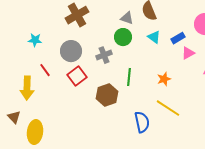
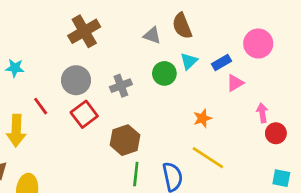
green circle: (123, 37) -> (164, 73), moved
cyan triangle: (154, 37) -> (189, 61), turned 40
cyan star: (35, 40) -> (15, 68), moved
green line: (129, 77) -> (136, 174), moved

